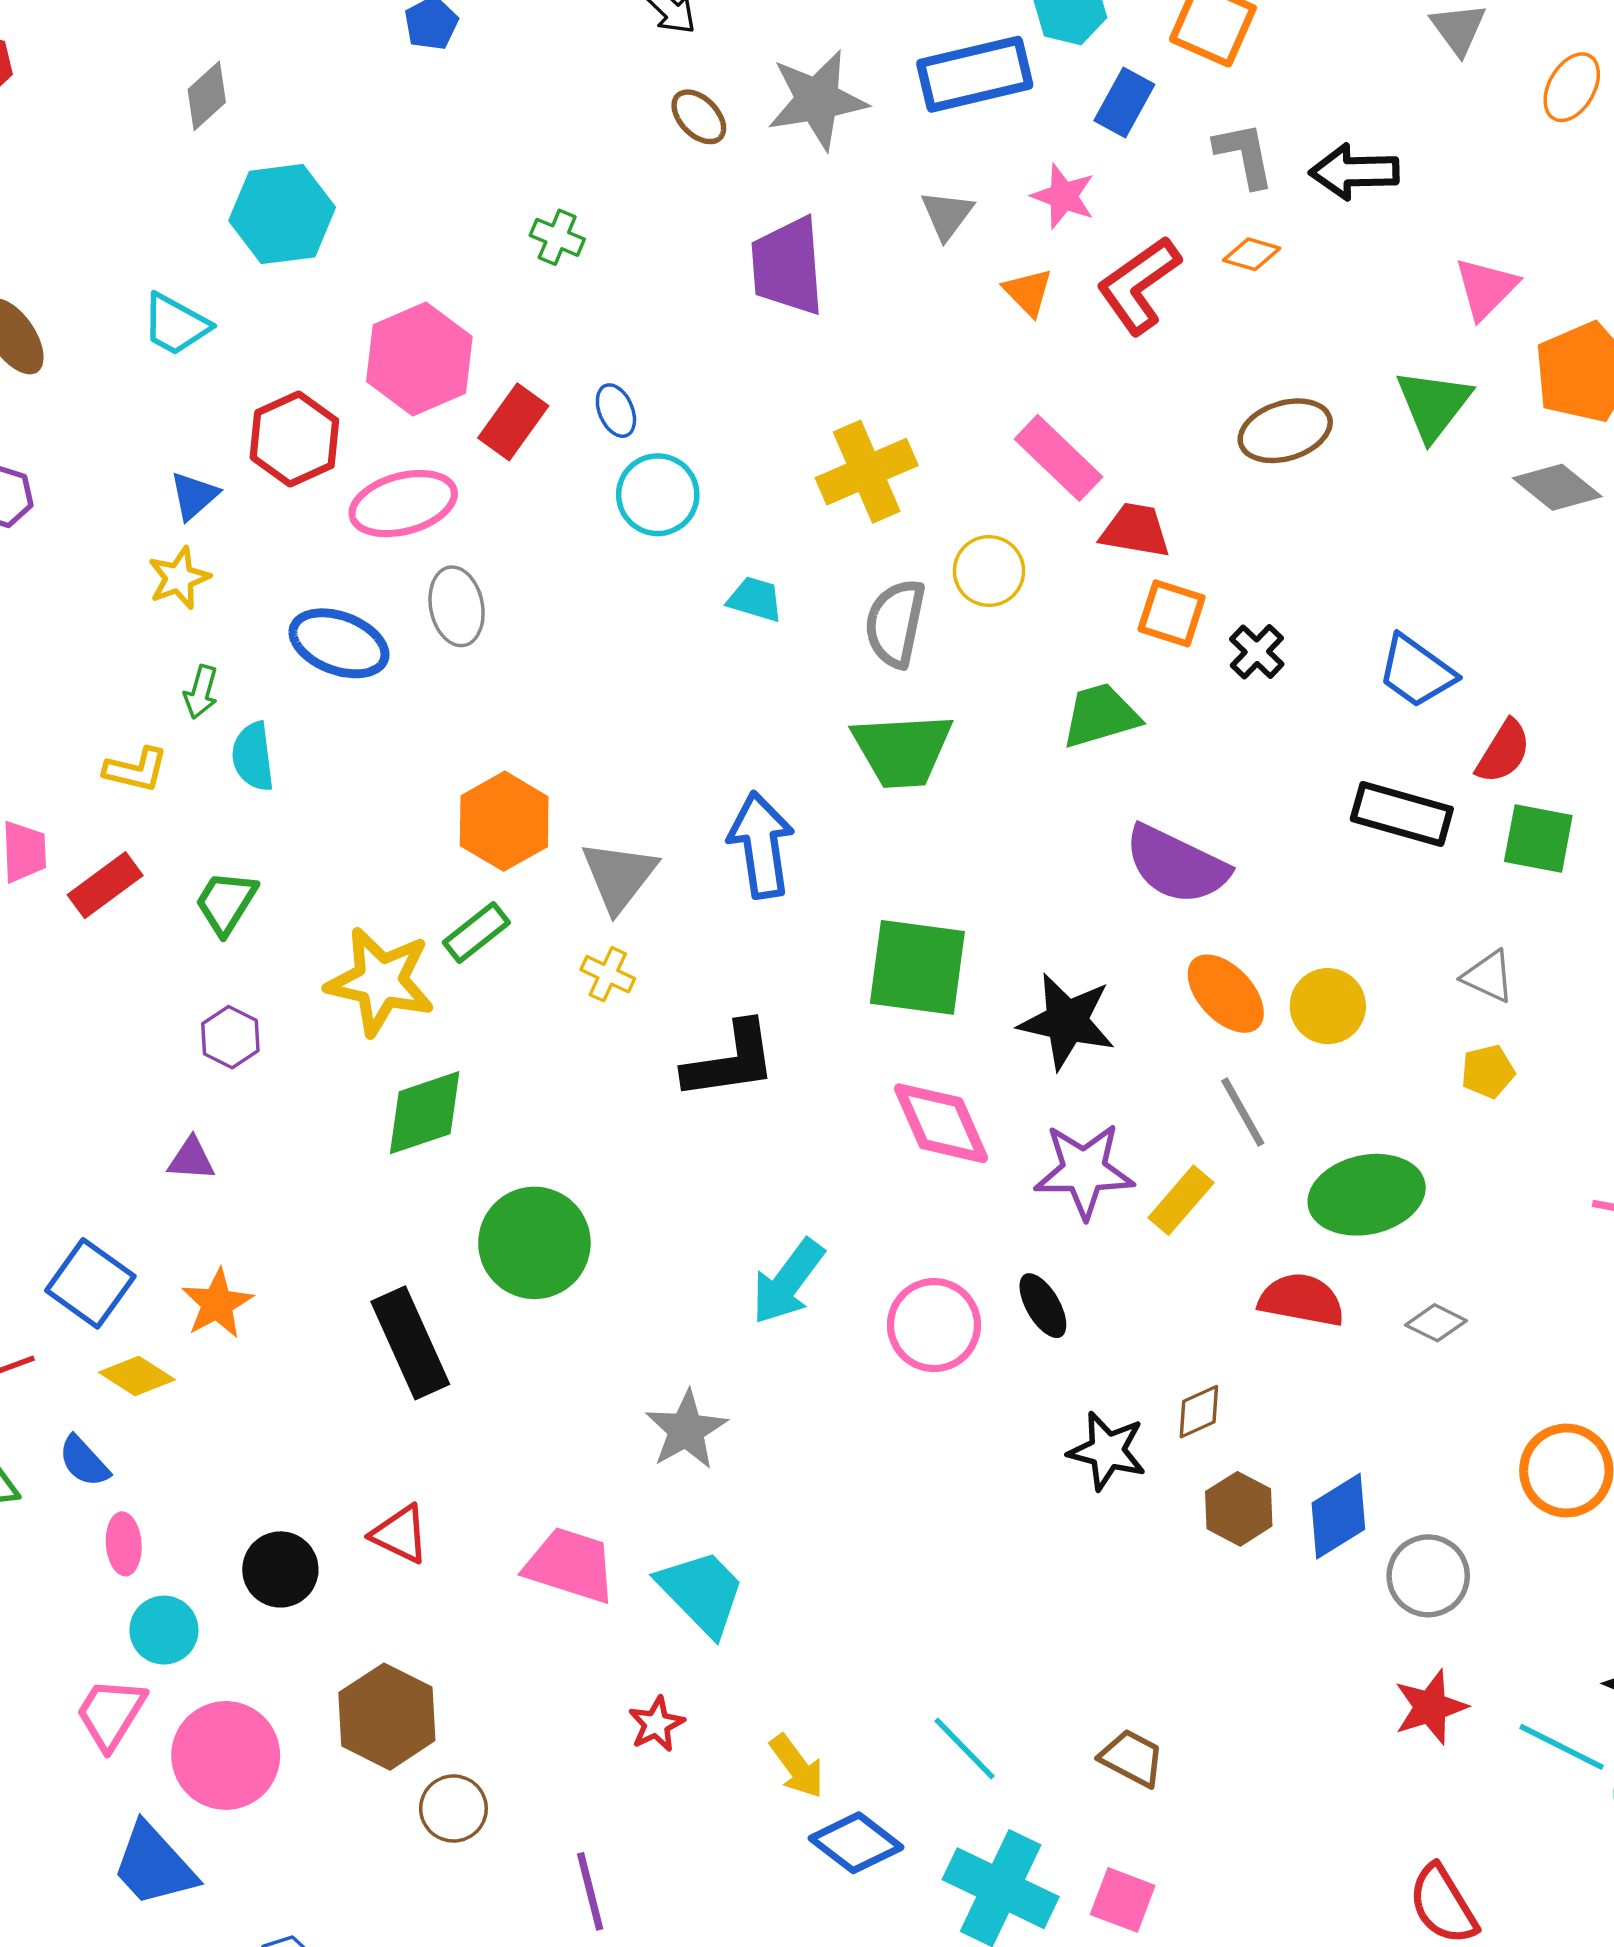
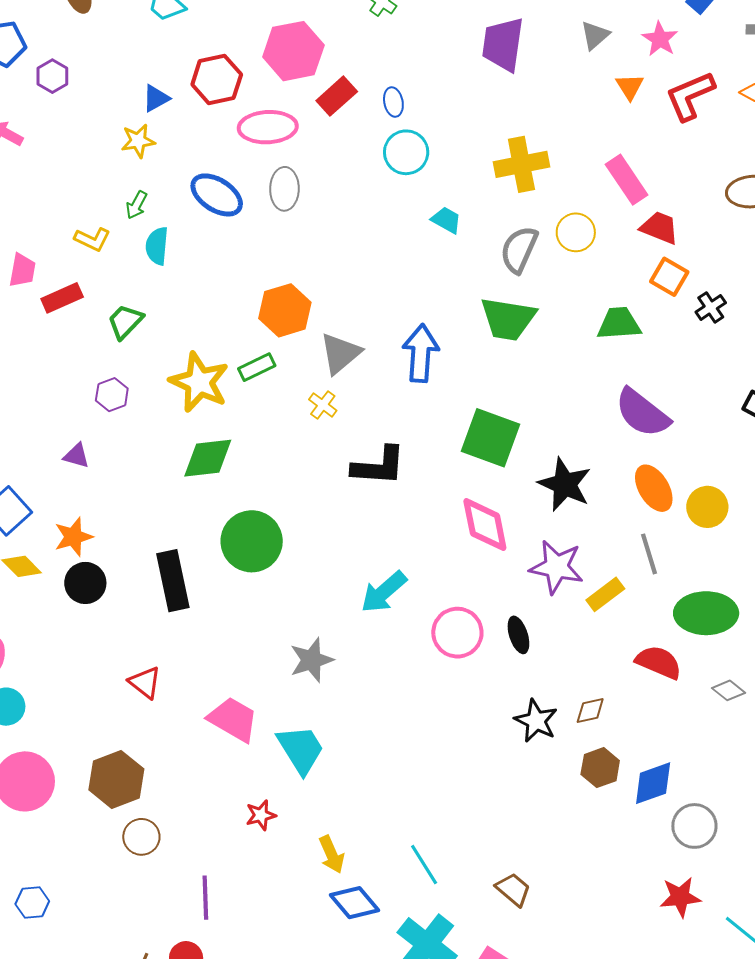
black circle: (280, 1569) -> (85, 583), moved

